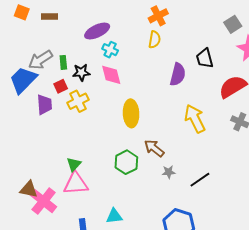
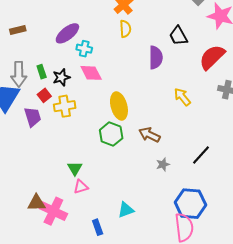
gray arrow: (40, 60) -> (19, 74), turned -45
yellow cross: (78, 101) -> (65, 106), turned 30
yellow arrow: (195, 119) -> (182, 97), size x0.7
green hexagon: (126, 162) -> (111, 134), moved
gray star: (169, 172) -> (163, 164), moved
pink triangle: (76, 184) -> (81, 187), size x0.6

